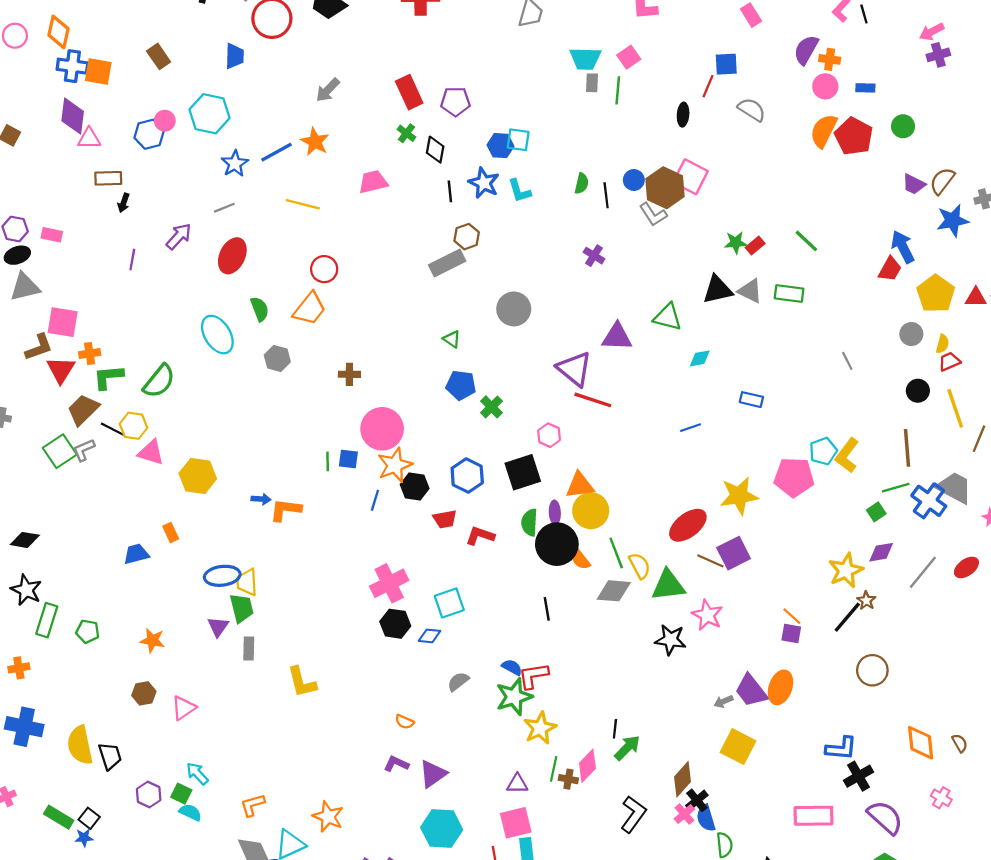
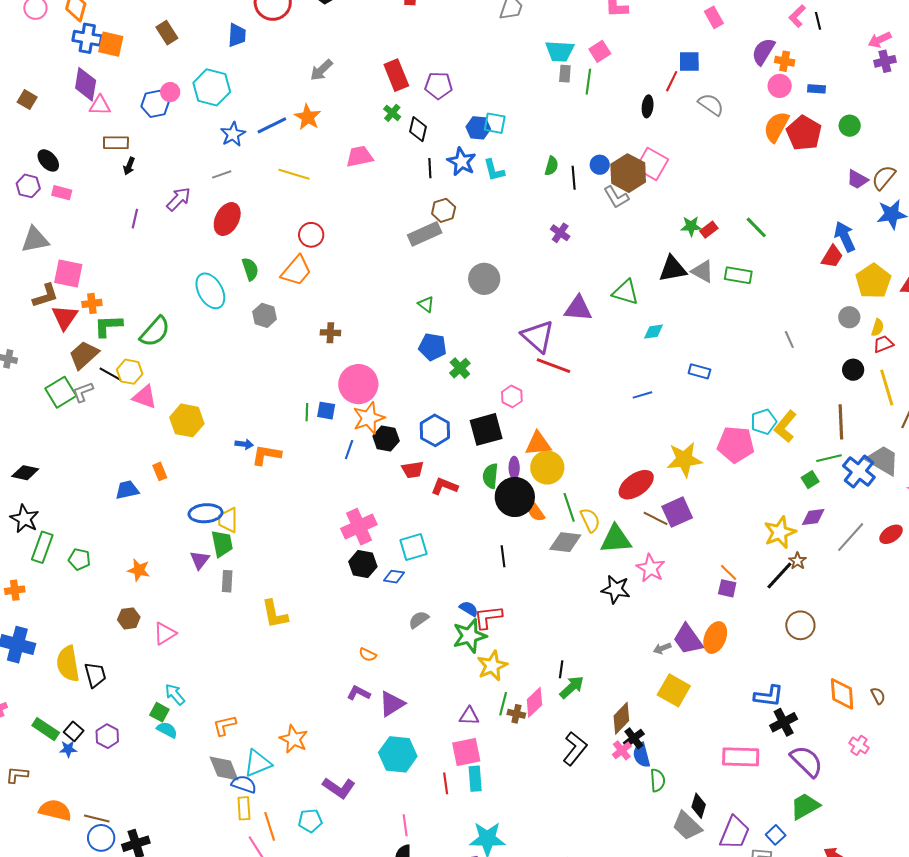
black ellipse: (17, 255) -> (48, 160), moved, turned 65
purple hexagon: (149, 795) -> (107, 736), moved

